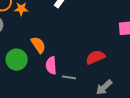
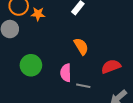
orange semicircle: (38, 45) -> (81, 46), moved

